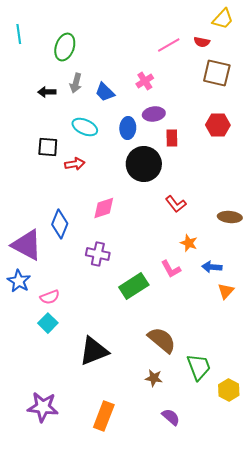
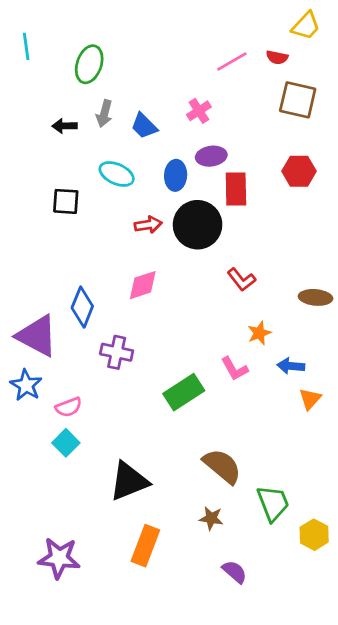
red rectangle: (172, 138) -> (236, 189), size x1.4
red arrow: (75, 164) -> (148, 225), moved
orange star: (189, 243) -> (259, 333), turned 30
purple cross: (98, 254) -> (117, 352), moved
orange rectangle: (104, 416) -> (145, 546), moved

